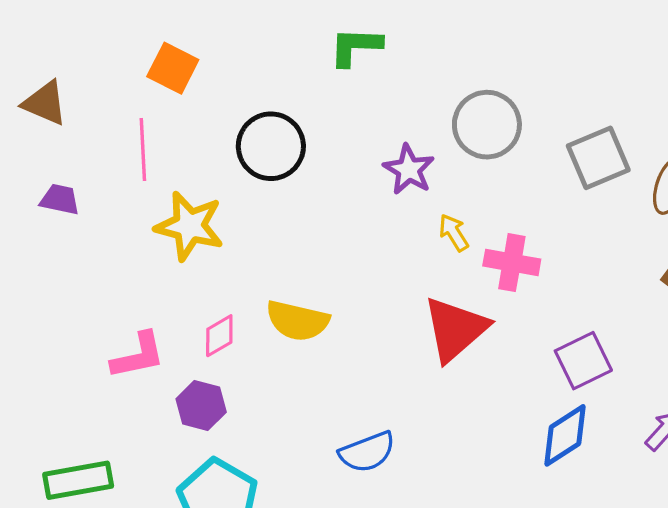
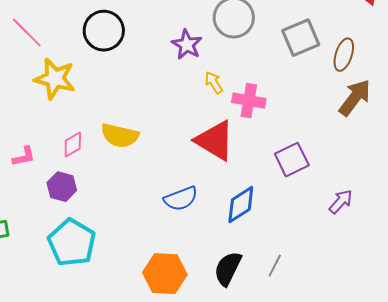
pink line: (143, 150) -> (27, 33), turned -42
red triangle: (455, 329) -> (215, 141), turned -48
pink L-shape: (138, 356) -> (24, 157), size x0.7
blue diamond: (565, 435) -> (241, 205), moved
blue semicircle: (367, 452) -> (181, 199), moved

